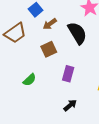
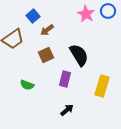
black semicircle: (77, 33) -> (79, 55), moved
green semicircle: (29, 80) -> (27, 85), turned 64

